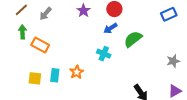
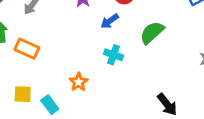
blue arrow: (110, 28) -> (110, 21), moved
cyan rectangle: (55, 75) -> (50, 105), moved, turned -40

